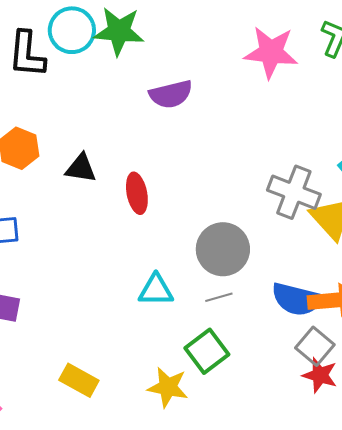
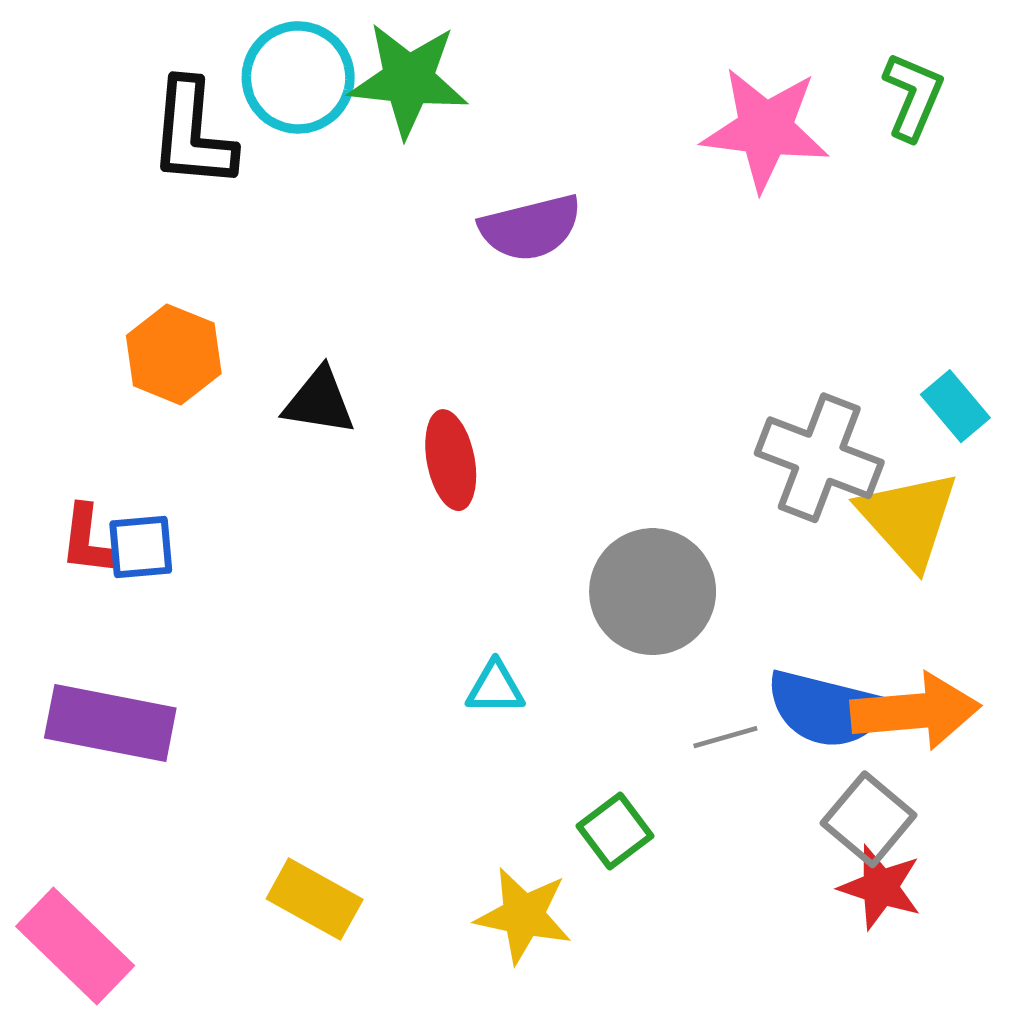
cyan triangle: (156, 290) -> (495, 688), size x0.7
gray line: (219, 297) -> (725, 737), moved
green square: (207, 351) -> (615, 831), size x0.7

